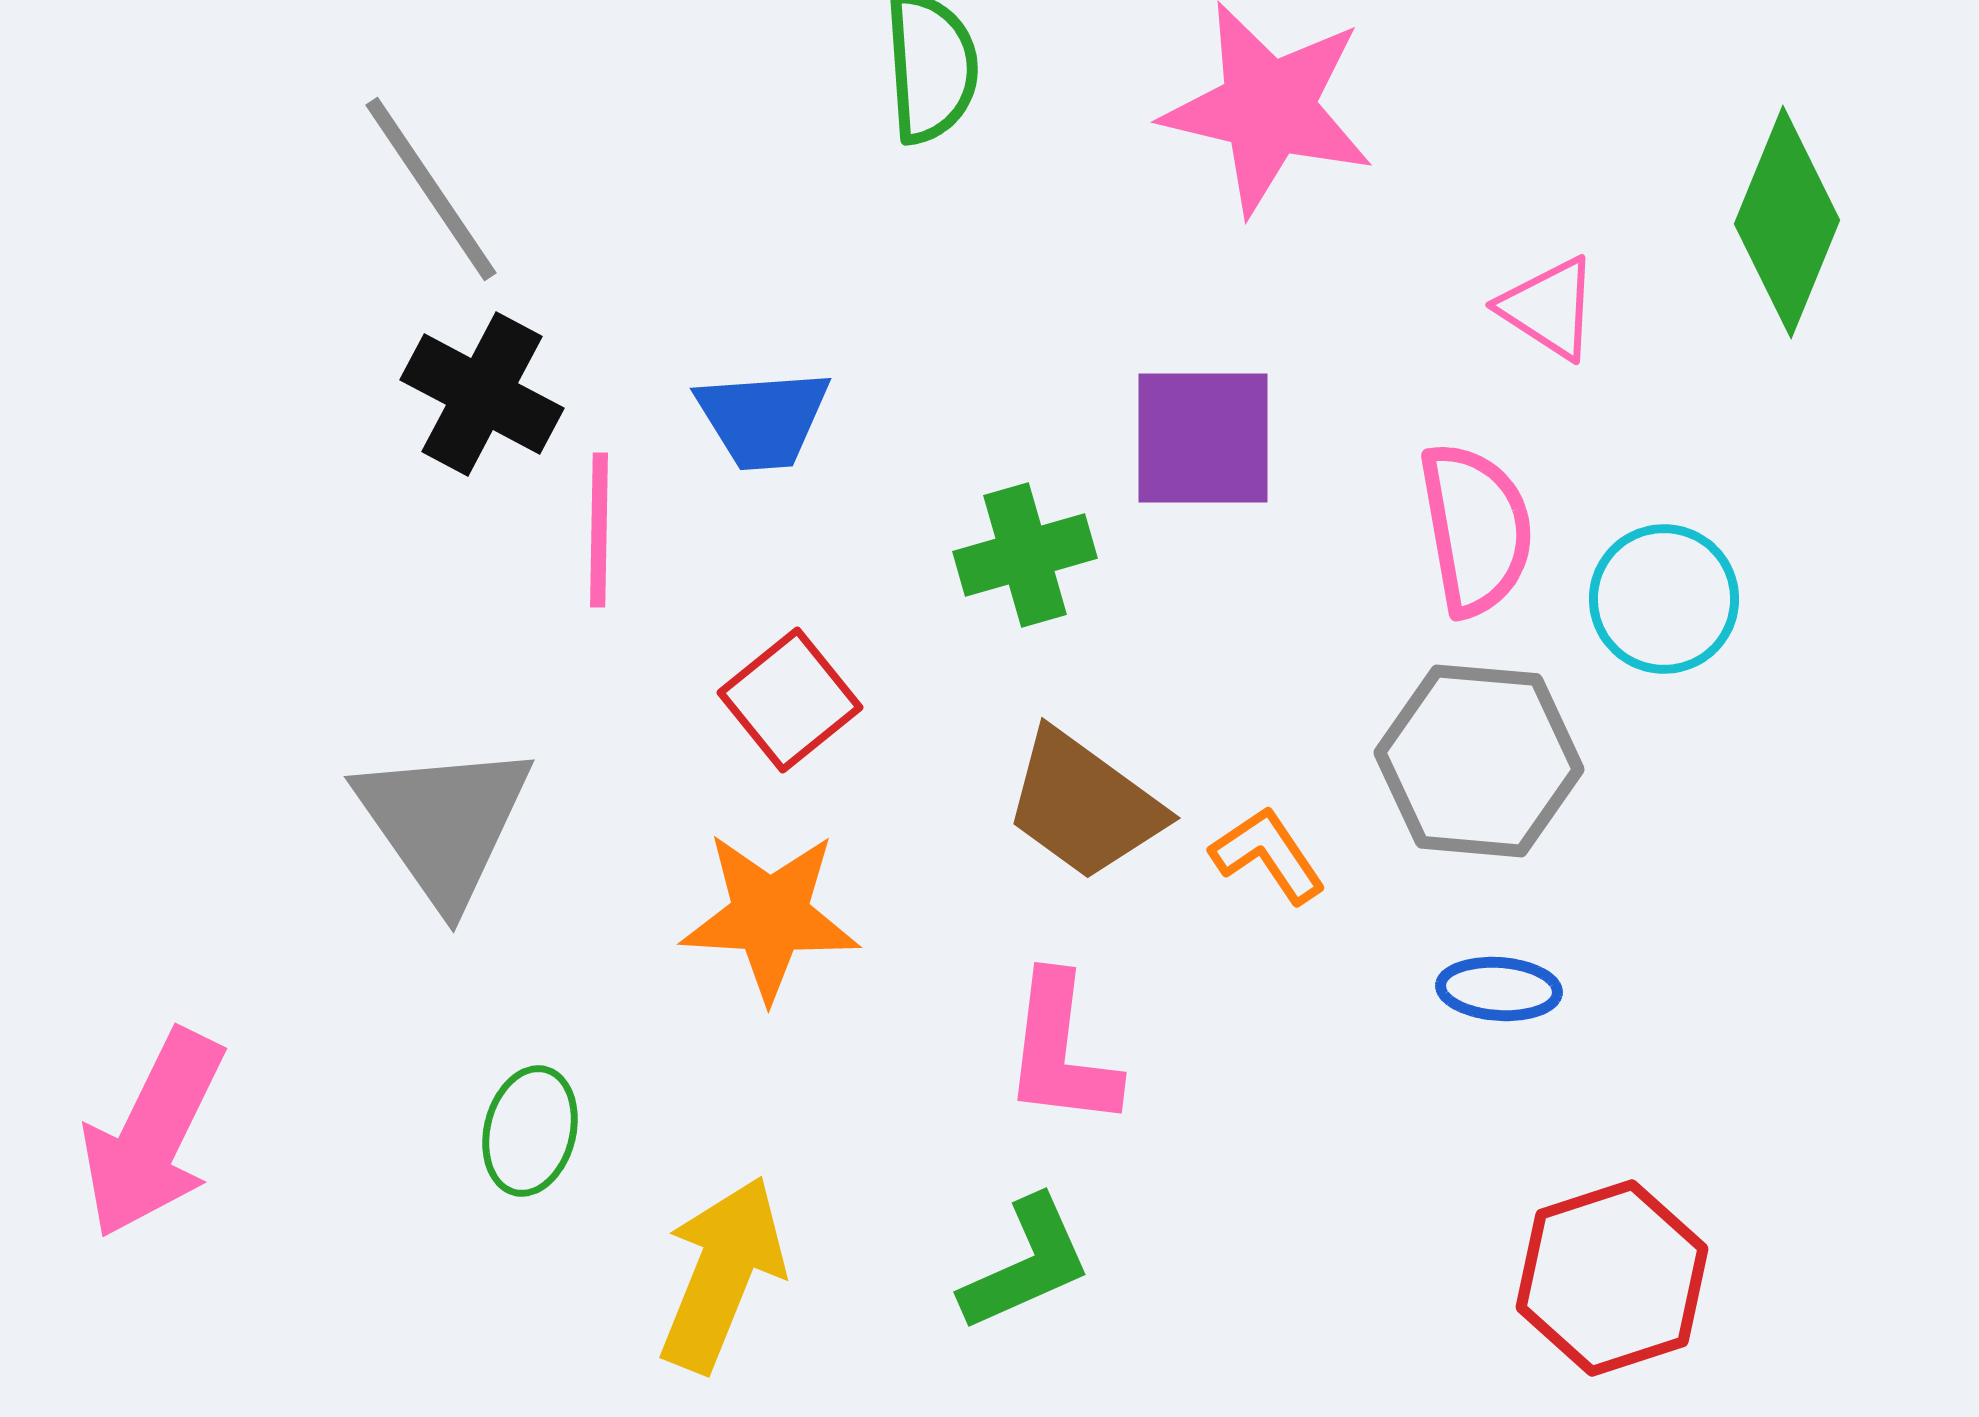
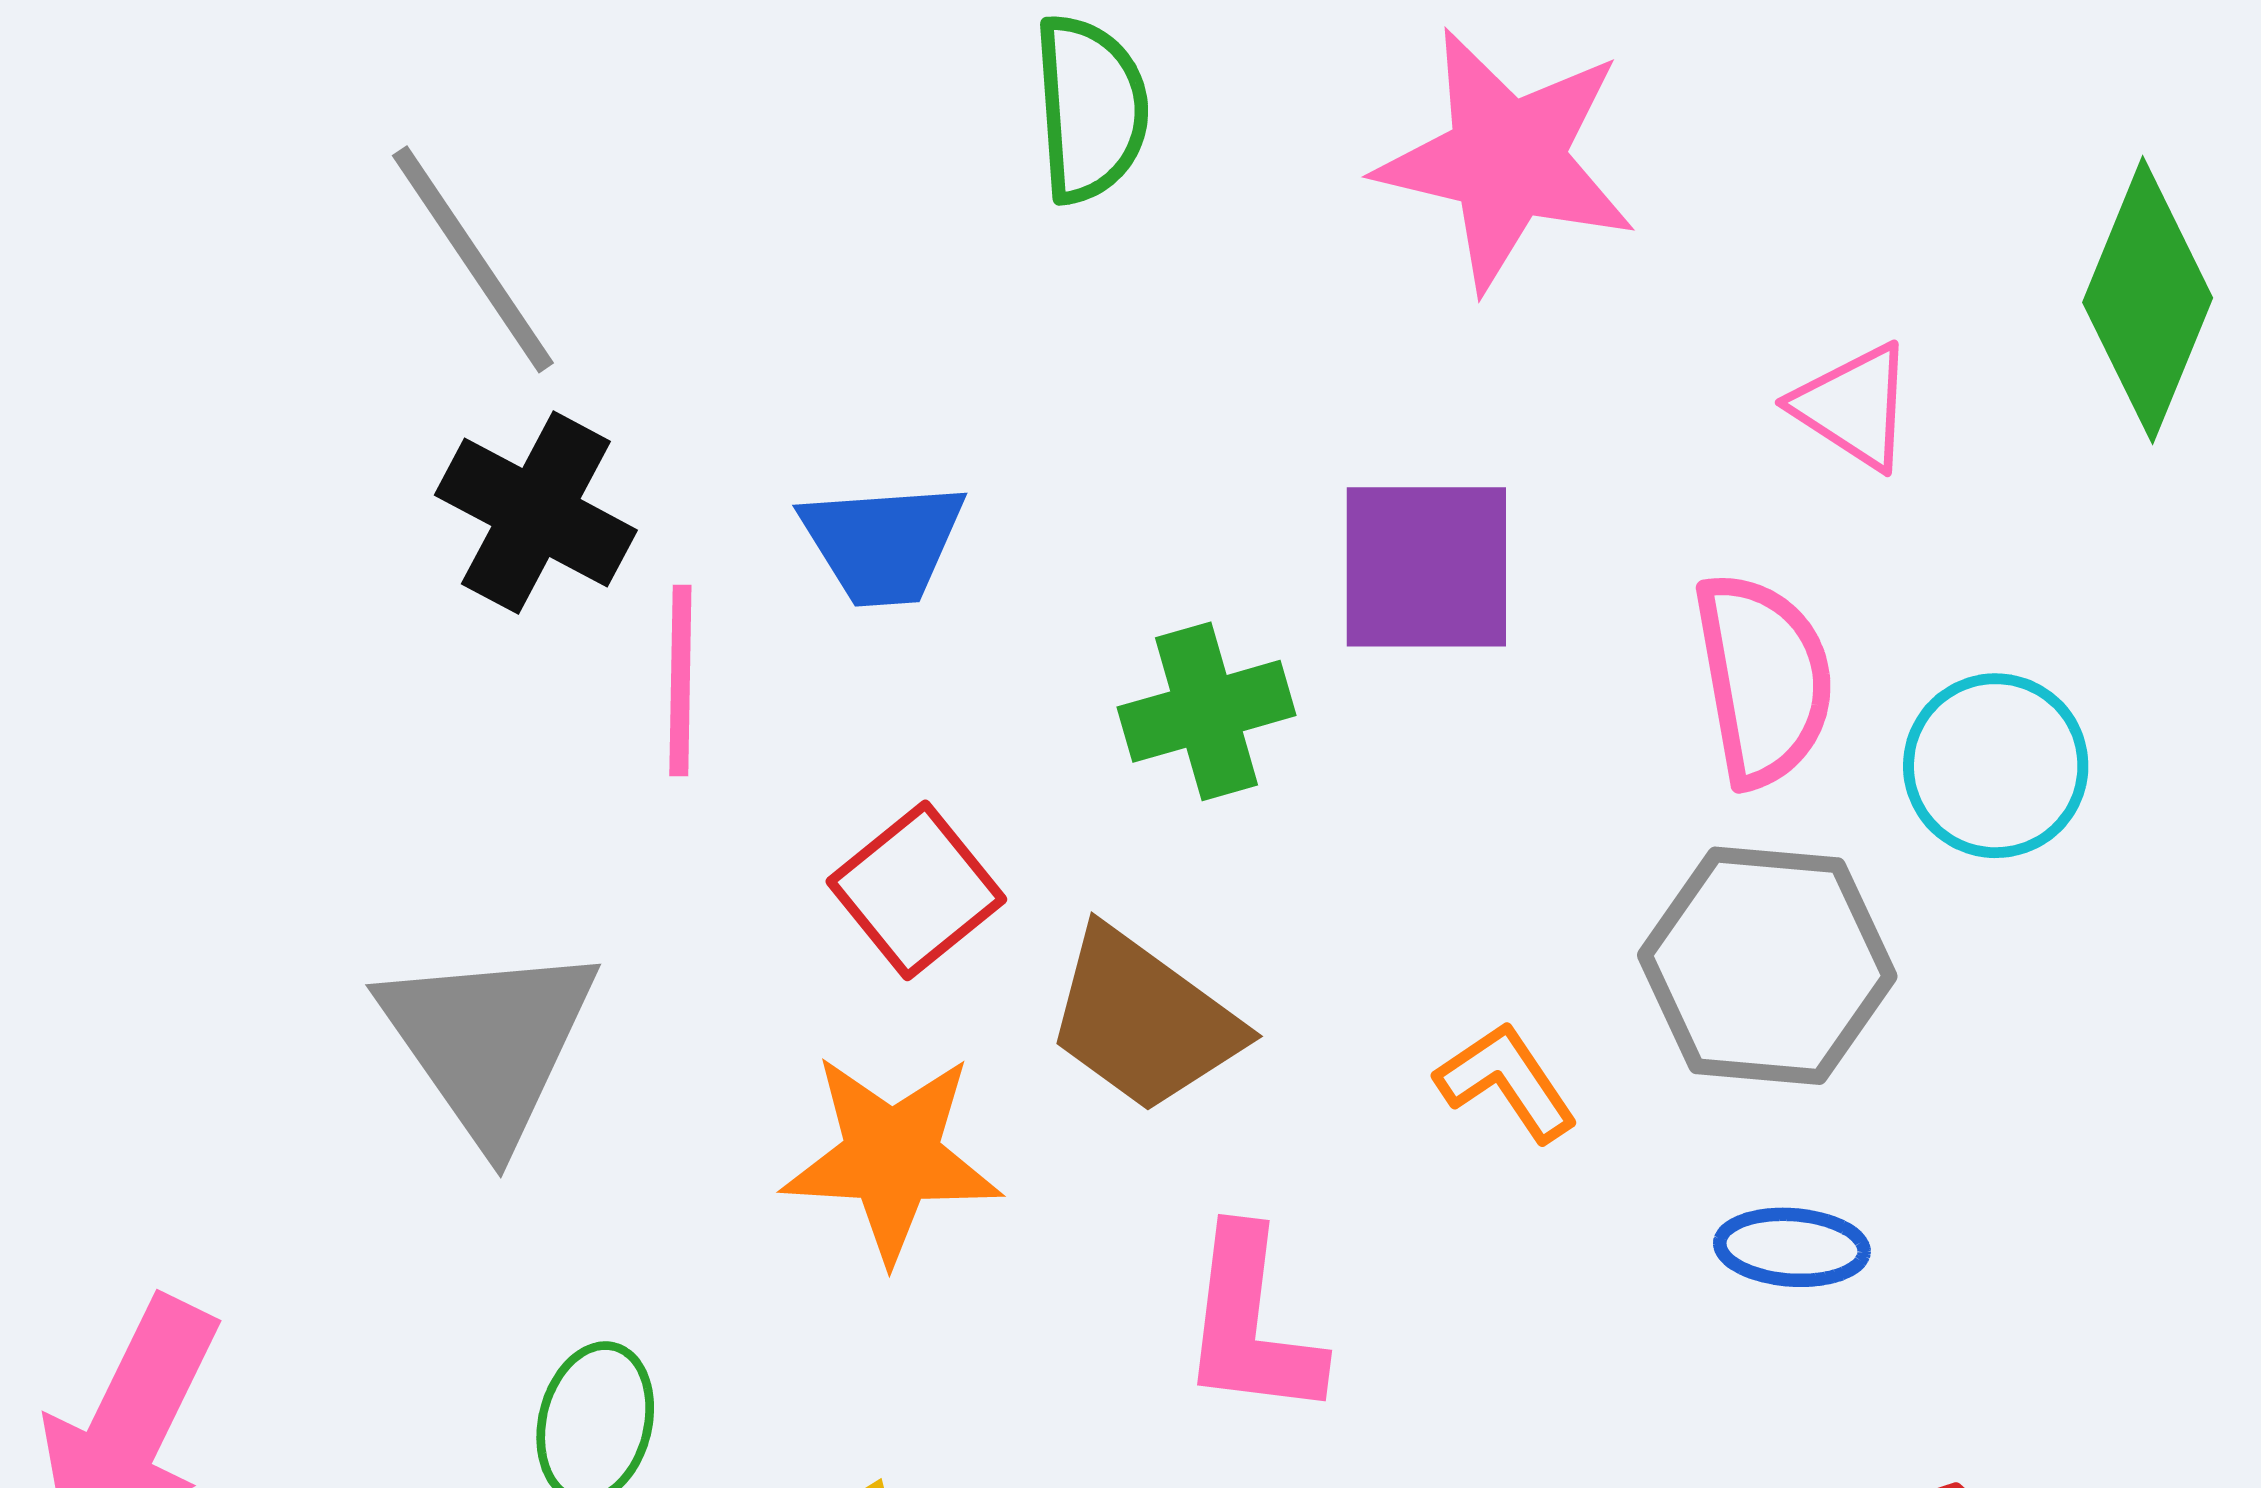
brown trapezoid: (1084, 805) -> (1144, 1020), moved

